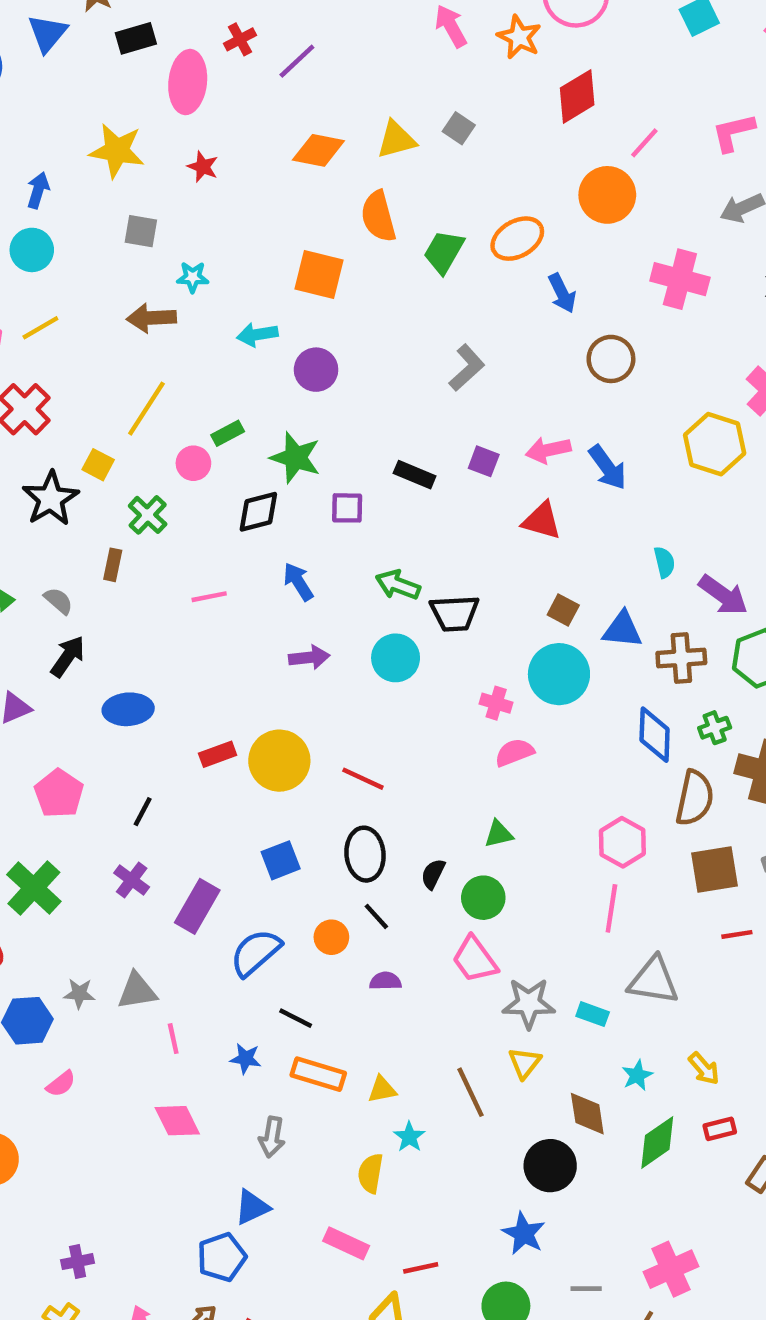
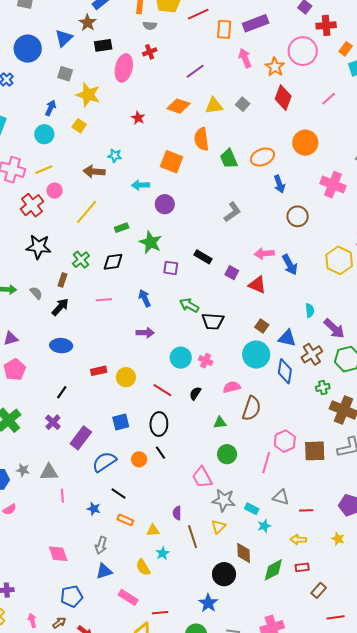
purple line: (297, 61) -> (195, 71), moved
red diamond: (577, 96) -> (283, 98), moved, turned -45
pink line: (644, 143) -> (329, 99), moved
red star: (203, 167) -> (138, 118), moved
gray square: (141, 231) -> (65, 74), moved
green trapezoid: (444, 252) -> (229, 159), turned -60
purple square: (484, 461) -> (232, 273), moved
pink circle: (193, 463) -> (55, 191), moved
yellow square: (98, 465) -> (79, 126), moved
black star: (51, 499) -> (38, 247), turned 30
black diamond: (258, 512) -> (113, 262), moved
black arrow: (68, 656) -> (60, 307), moved
cyan circle: (396, 658) -> (181, 358), moved
brown cross: (681, 658) -> (312, 354), turned -35
pink cross: (496, 703) -> (206, 361), moved
blue diamond: (655, 735) -> (285, 371), moved
yellow circle: (279, 761) -> (126, 377), size x0.7
pink pentagon: (59, 794) -> (15, 370), moved
brown semicircle: (695, 798) -> (252, 408), moved
pink hexagon: (622, 842) -> (285, 441), moved
black semicircle: (433, 874) -> (195, 393), moved
green circle: (483, 898) -> (227, 454), moved
red line: (737, 934) -> (306, 510), moved
purple semicircle: (385, 981) -> (177, 513), moved, turned -96
gray triangle: (653, 981) -> (281, 497), size x0.7
yellow arrow: (704, 1069) -> (298, 540), turned 126
orange rectangle: (318, 1074) -> (125, 520), size x0.7
cyan star: (637, 1075) -> (264, 526), moved
pink diamond: (177, 1121) -> (58, 554), moved
yellow semicircle: (371, 1173) -> (143, 567), turned -48
blue triangle: (252, 1207) -> (104, 571), moved

